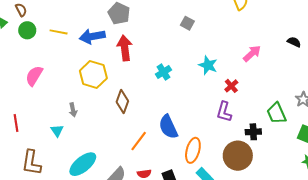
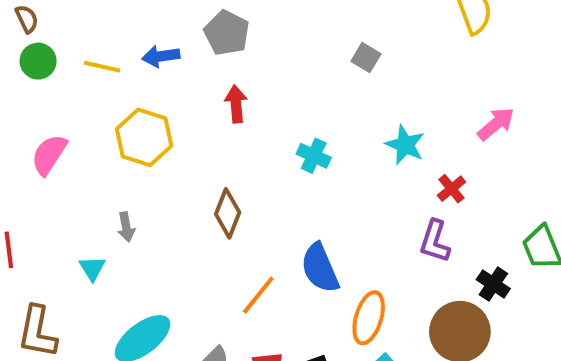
blue arrow: (92, 36) -> (161, 56), moved, size x0.7
red arrow: (125, 48) -> (236, 104), size x0.7
cyan cross: (163, 72) -> (314, 156), turned -35
yellow hexagon: (93, 75) -> (144, 137), moved
black cross: (253, 132) -> (493, 284), turned 35

